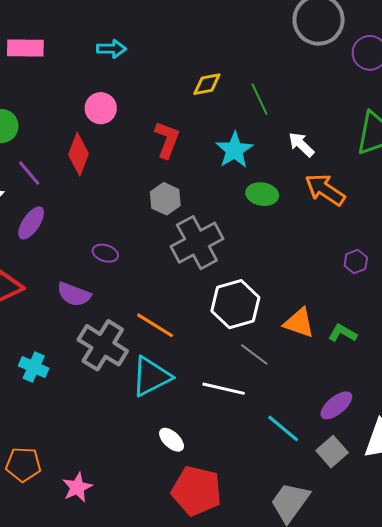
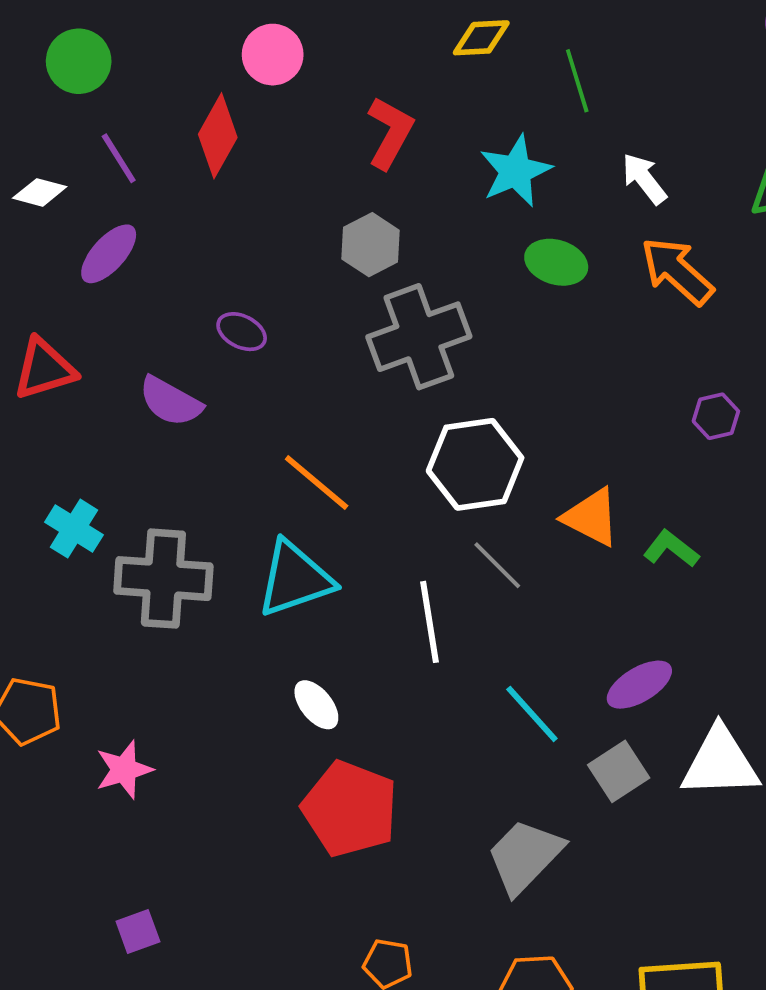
gray cross: (103, 345) -> (163, 579), moved, turned -36
white line: (224, 389) -> (429, 622), turned 60

